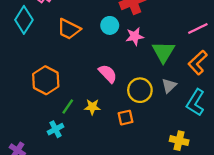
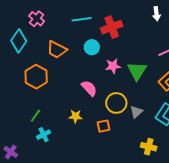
pink star: (135, 36) -> (113, 66), moved
orange hexagon: (46, 80) -> (36, 77), moved
gray triangle: (169, 86) -> (136, 112), moved
green line: (68, 107) -> (35, 116), moved

